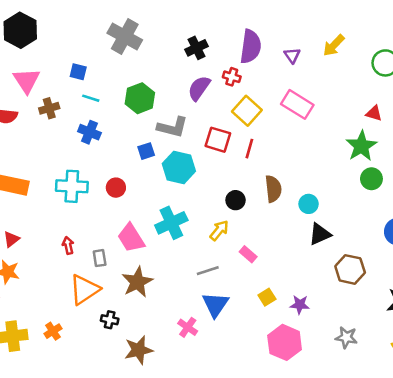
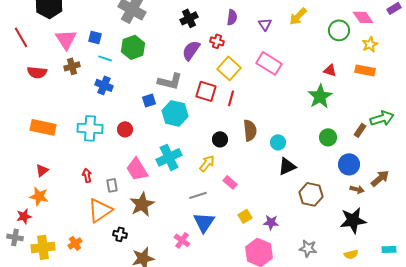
purple semicircle: (251, 47) -> (232, 17), size x0.6
pink triangle: (27, 81) -> (66, 39), moved
green hexagon: (140, 98) -> (133, 47), moved
green circle: (371, 179) -> (328, 137), moved

